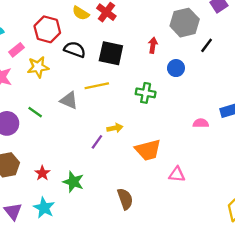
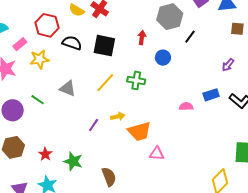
yellow line: (97, 86) -> (105, 83), moved, turned -35
yellow arrow: (115, 128) -> (118, 117), moved
pink triangle: (177, 174) -> (157, 154), moved
brown semicircle: (125, 199) -> (109, 177), moved

